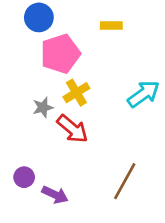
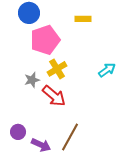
cyan arrow: (144, 94) -> (107, 70), size x0.7
brown line: (125, 181) -> (70, 137), moved

